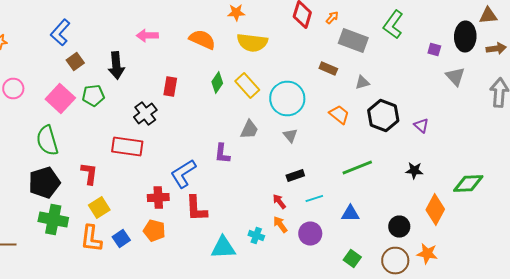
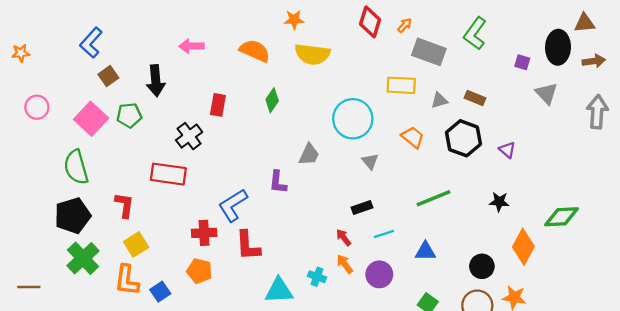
brown rectangle: (328, 68) -> (475, 98), moved
yellow rectangle: (247, 86) -> (401, 85), moved, turned -45
gray triangle: (290, 136) -> (370, 161), moved
green cross: (53, 220) -> (83, 258), turned 36
blue square: (121, 238) -> (160, 292), moved

